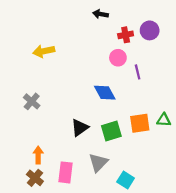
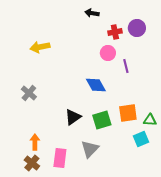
green triangle: (164, 120) -> (150, 120), moved
cyan square: (126, 180) -> (141, 139), moved, turned 35

